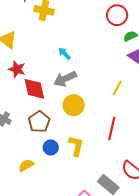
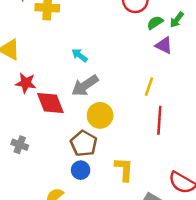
brown pentagon: (39, 122) -> (84, 143), moved
red line: (112, 129) -> (159, 120), moved
yellow L-shape: (76, 146) -> (124, 169), moved

